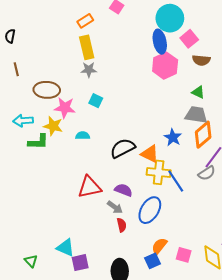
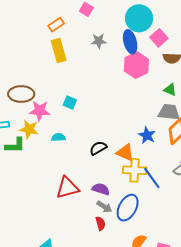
gray star: (89, 70) -> (99, 41), moved
black semicircle: (123, 148) -> (98, 148), size x0.7
gray arrow: (115, 207) -> (104, 207), moved

